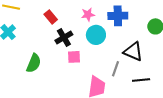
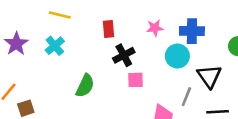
red rectangle: (51, 17) -> (109, 29), turned 32
cyan circle: (96, 35) -> (177, 56), moved
black triangle: (133, 52) -> (209, 76), turned 30

